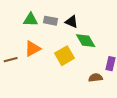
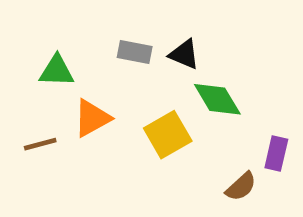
green triangle: (31, 20) -> (57, 71), moved
brown semicircle: (96, 78) -> (241, 187), turned 144

